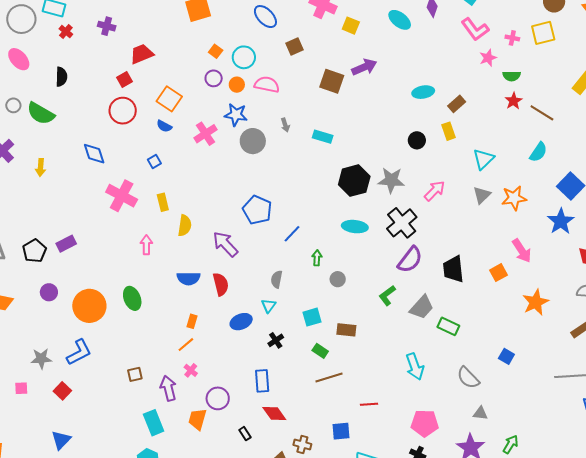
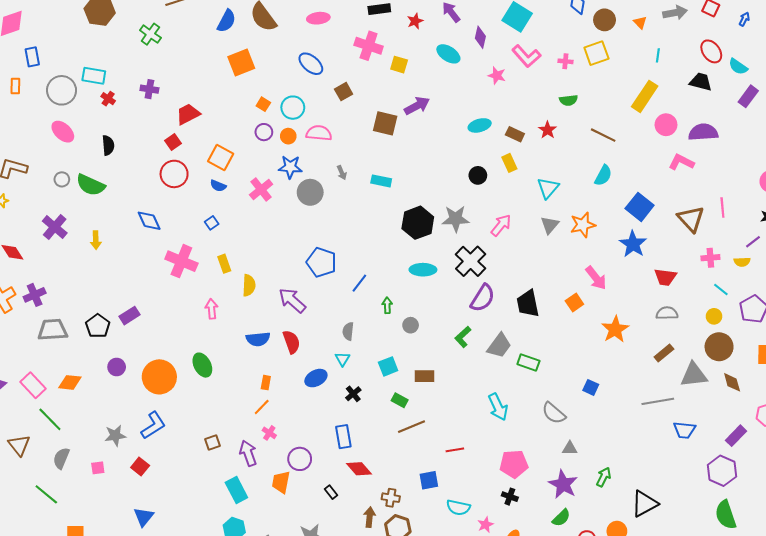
pink star: (488, 58) -> (497, 76), moved, turned -30
red star: (514, 101) -> (548, 130), moved
brown rectangle: (457, 104) -> (515, 134), turned 72

